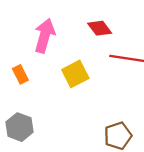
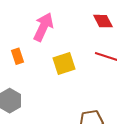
red diamond: (100, 28) -> (103, 21), moved

